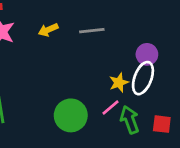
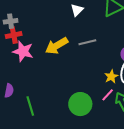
yellow arrow: (48, 30) -> (57, 46), size x1.6

